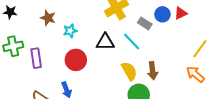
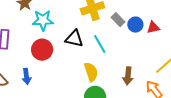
gray rectangle: (145, 23) -> (118, 20), moved
cyan star: (70, 31) -> (43, 20), size x1.5
brown arrow: (153, 71) -> (128, 76), moved

